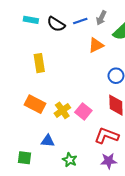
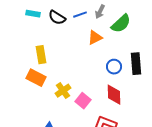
orange rectangle: (35, 104) -> (36, 78), moved
yellow cross: (62, 110) -> (63, 91), moved

